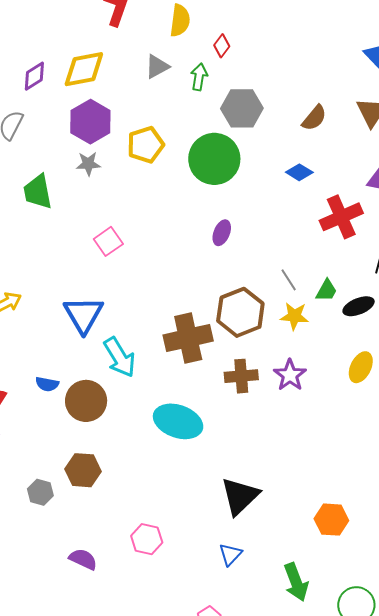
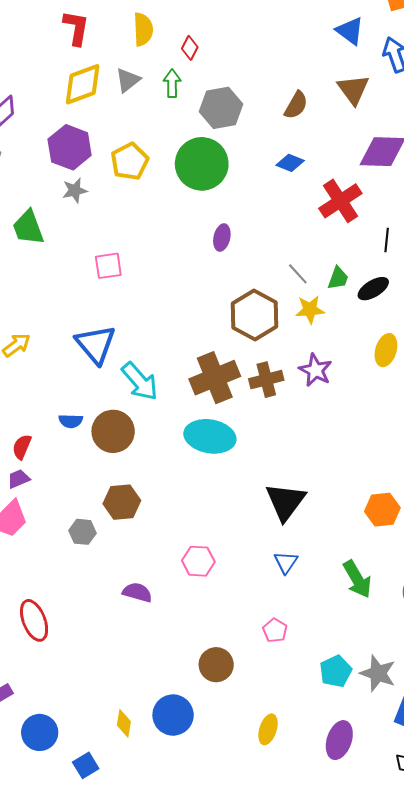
yellow diamond: (84, 69) -> (83, 84), moved
pink square: (108, 241) -> (108, 266), turned 36
brown cross: (188, 338) -> (215, 378), moved

